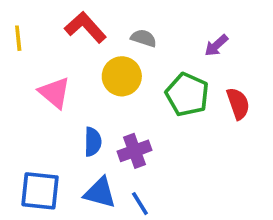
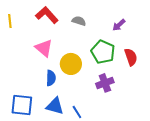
yellow circle: (122, 76) -> (71, 64), moved
pink triangle: (55, 93) -> (44, 48), moved
purple cross: (135, 151) -> (105, 83), moved

